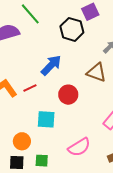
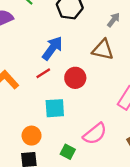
red line: (30, 88) -> (43, 73), moved
green square: (42, 161) -> (68, 152), moved, turned 32

